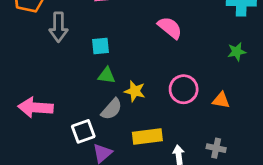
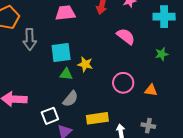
pink semicircle: (170, 28) -> (126, 36), moved
cyan square: (101, 46) -> (61, 52), size x1.5
yellow star: (135, 91) -> (85, 64), moved

